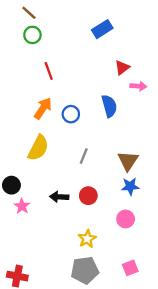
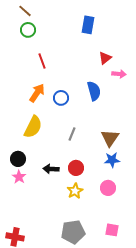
blue rectangle: (102, 29) -> (88, 25), turned -48
black circle: (11, 185) -> (18, 159), moved
yellow star: (87, 239) -> (75, 191), moved
pink square: (130, 268) -> (112, 230), turned 32

